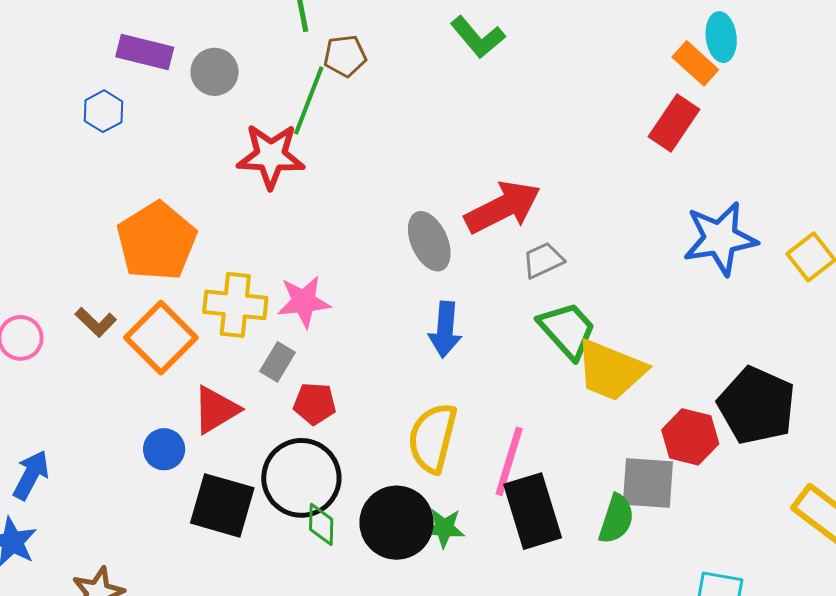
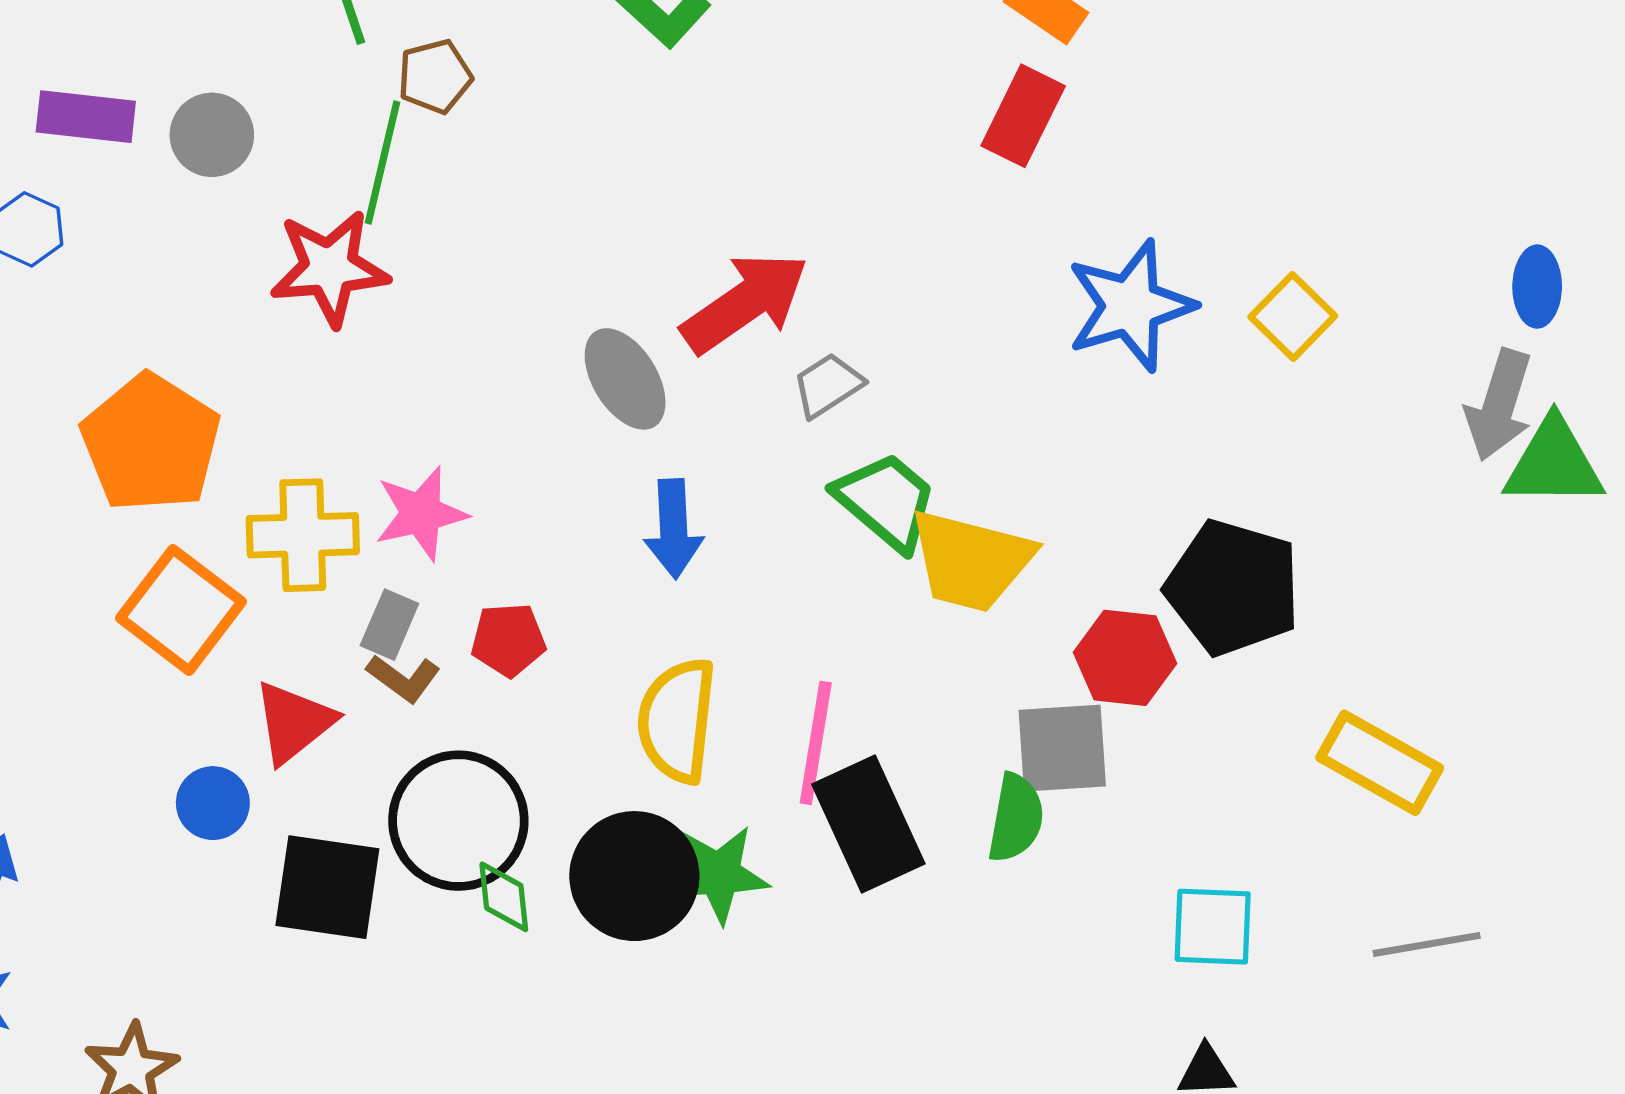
brown L-shape: (96, 322) -> (403, 678), moved
red pentagon: (315, 404) -> (508, 640), moved
green star: (444, 528) -> (719, 874), size x1.4

